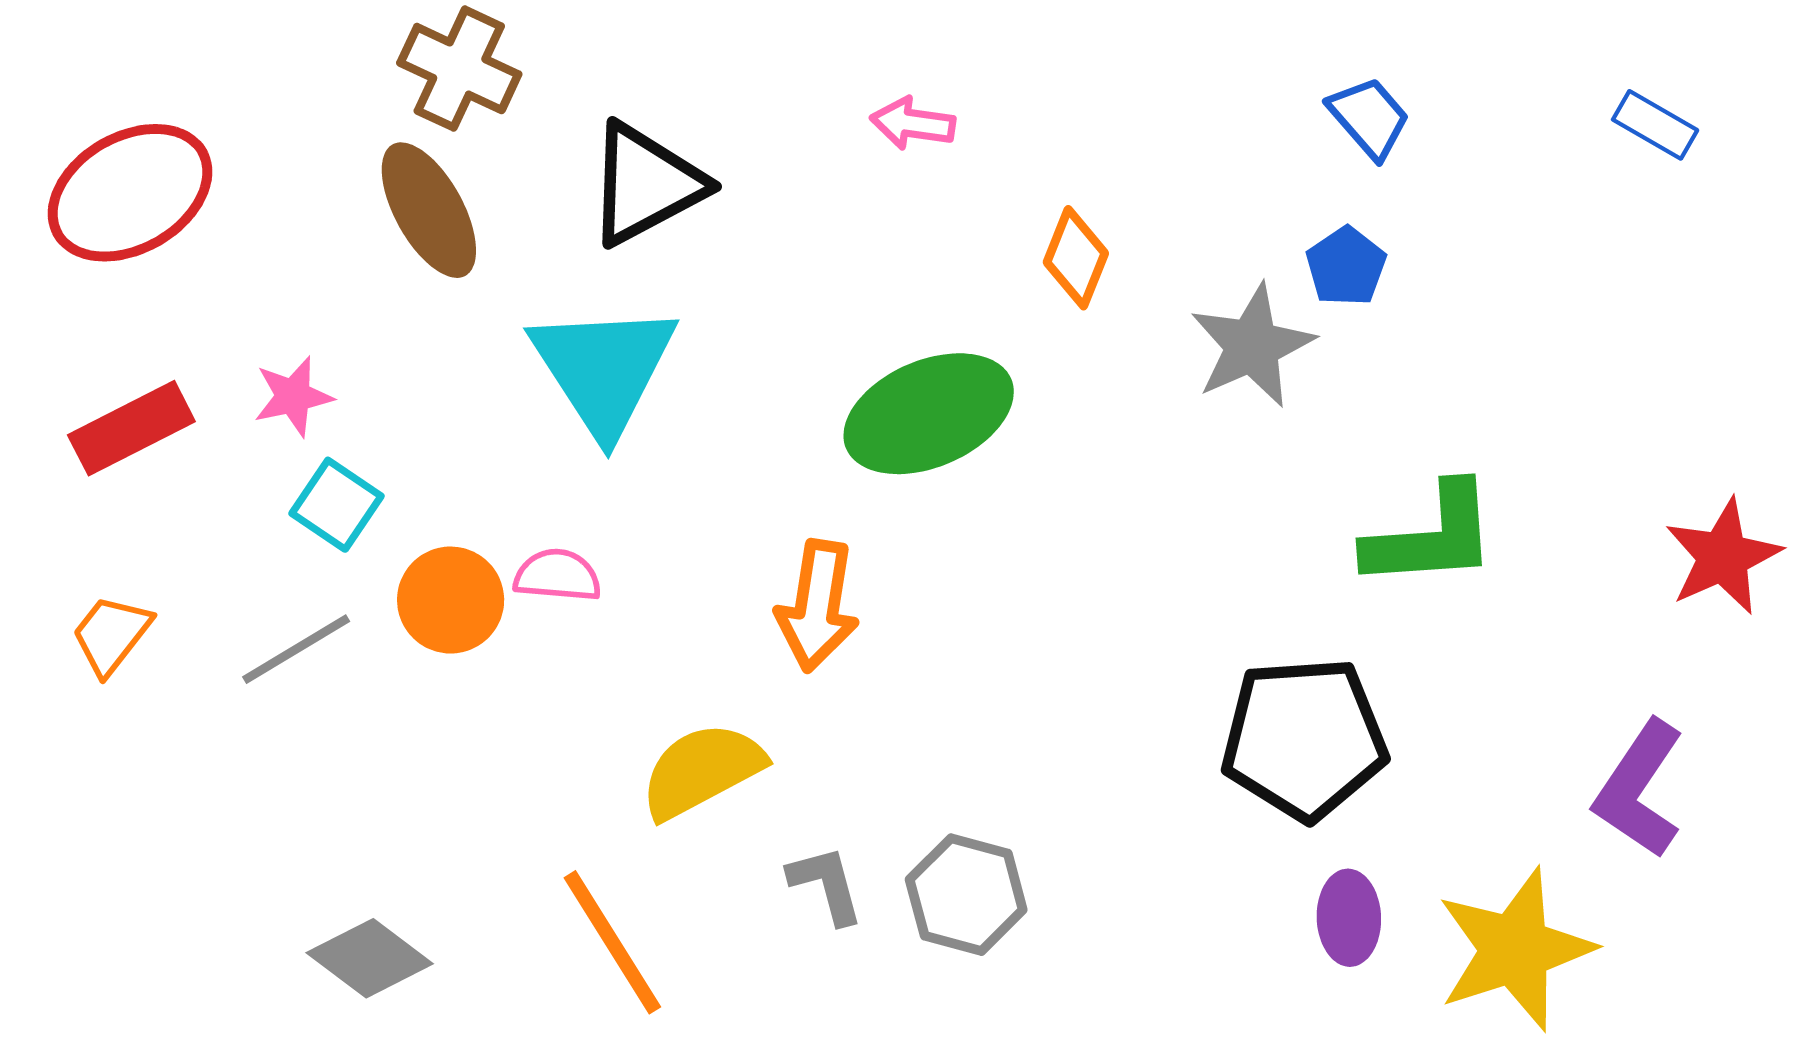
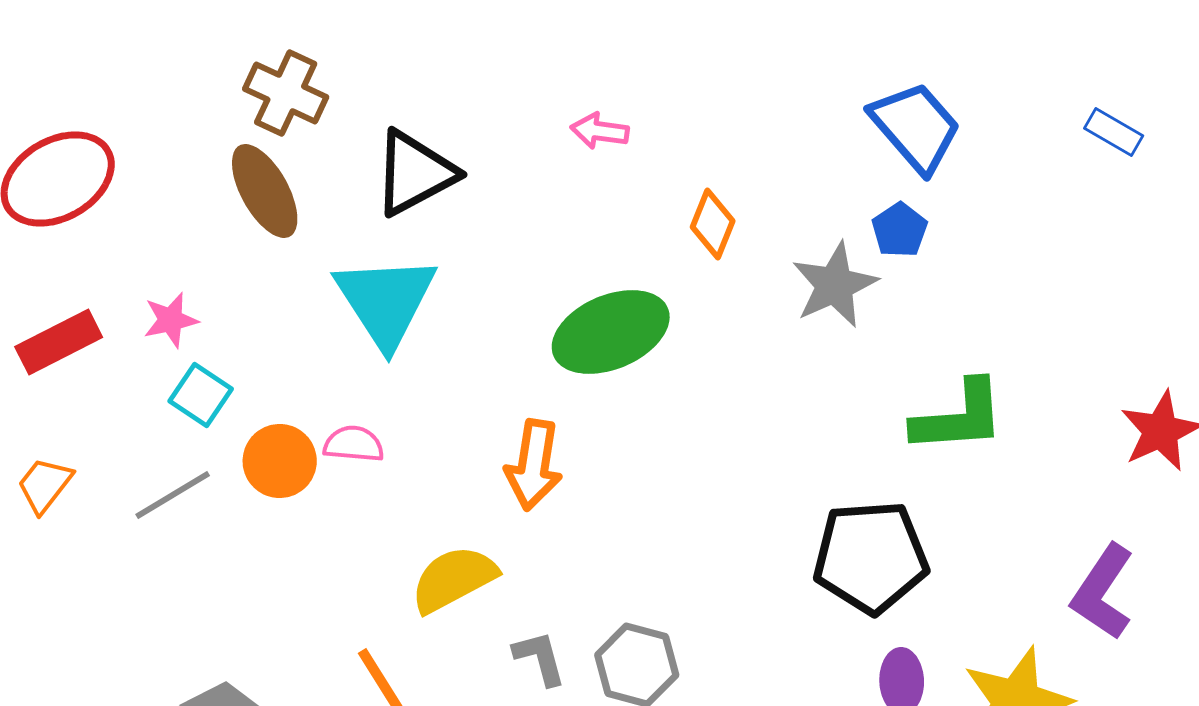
blue trapezoid: (1369, 118) -> (916, 127), size x1.6

